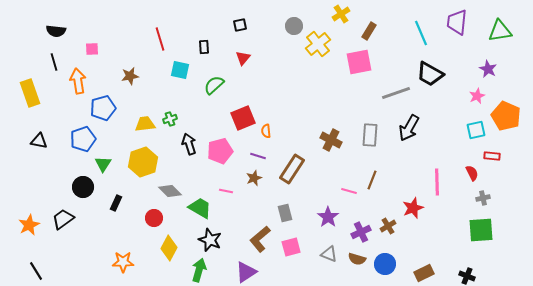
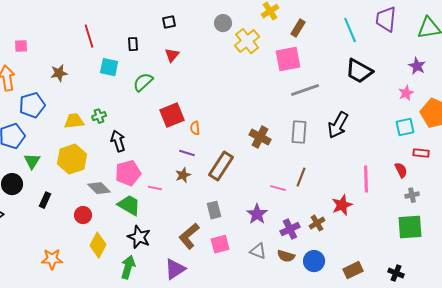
gray line: (396, 93) -> (305, 90), moved
pink pentagon: (220, 151) -> (128, 173), moved

